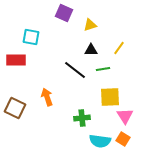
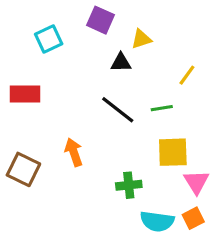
cyan square: (31, 37) -> (49, 39), moved, turned -36
black triangle: (91, 50) -> (121, 63), moved
orange square: (123, 139) -> (193, 218), turned 32

